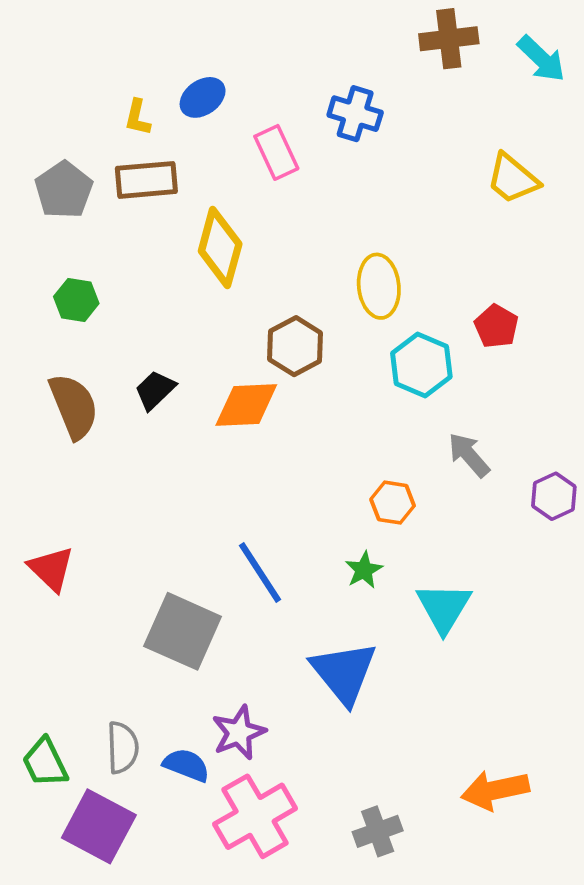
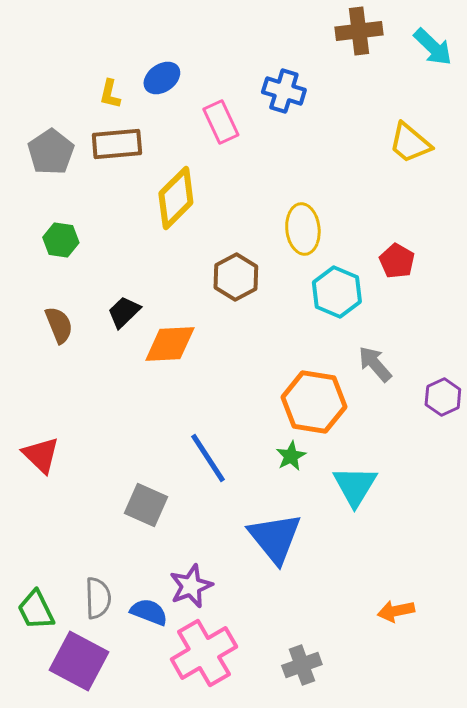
yellow diamond: (220, 247) -> (176, 198), turned 30
orange diamond: (246, 405) -> (170, 344), moved
brown semicircle: (74, 406) -> (59, 325), size x0.7
orange hexagon: (393, 503) -> (314, 402), size x1.8
gray square: (183, 631) -> (146, 505), size x0.7
orange arrow: (495, 790) -> (396, 611), moved, size x0.7

